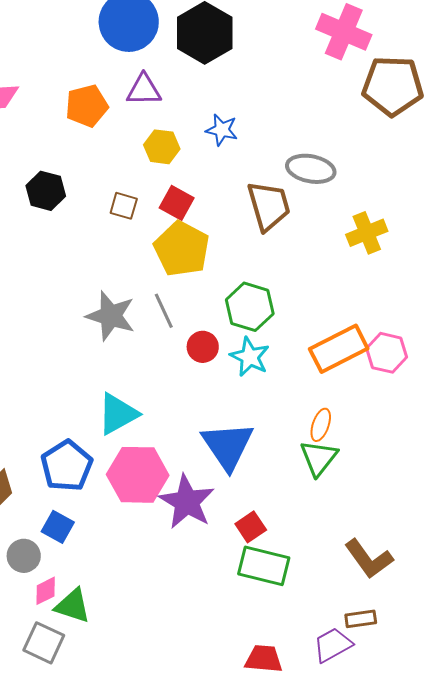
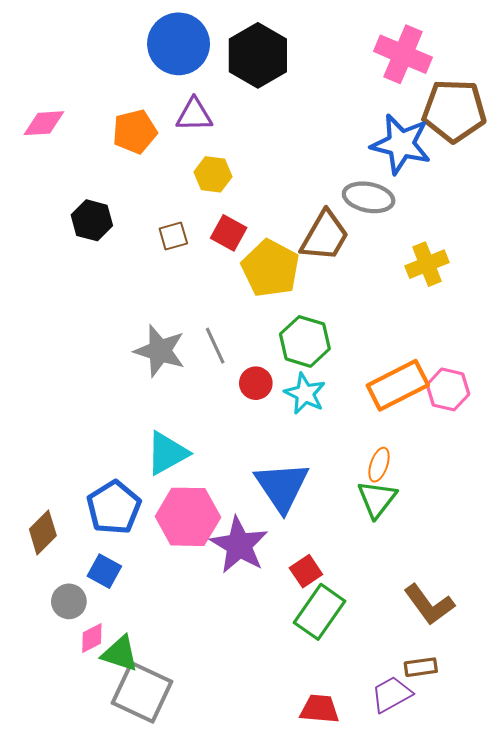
blue star: (222, 130) -> (401, 144), moved, size x1.8
brown square: (124, 206) -> (173, 236), turned -32
brown trapezoid: (269, 206) -> (325, 236), turned 46
yellow pentagon: (182, 249) -> (270, 268), moved
green rectangle: (264, 566) -> (319, 612), turned -69
gray square: (44, 643) -> (142, 692), moved, size x1.4

